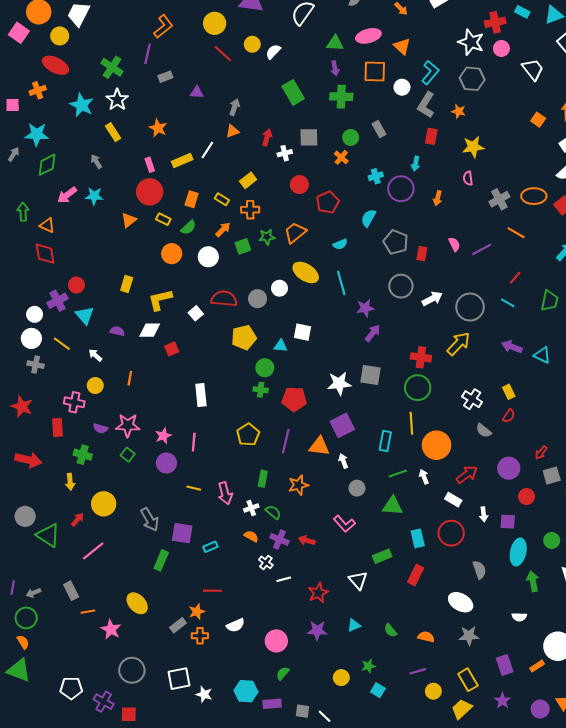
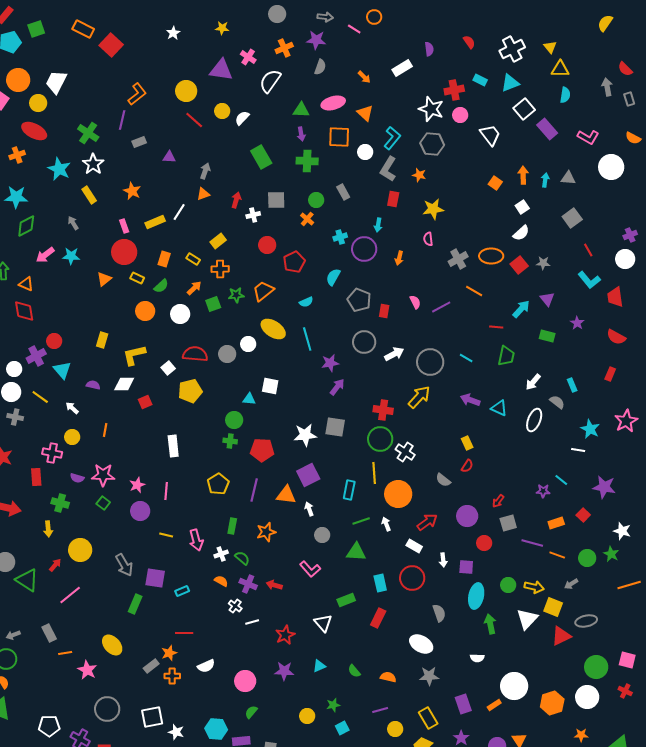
red line: (515, 278) -> (496, 327), moved, turned 56
yellow pentagon: (244, 337) -> (190, 391), moved
white cross: (472, 399) -> (405, 452), moved
cyan square: (378, 690) -> (342, 728), turned 32

